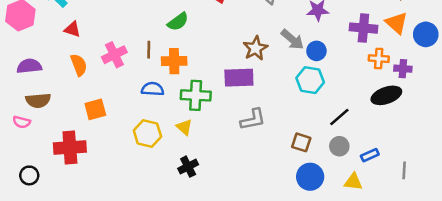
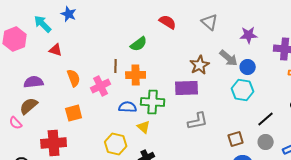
pink cross: (114, 55) -> (101, 86), moved
orange semicircle: (79, 65) -> (74, 78), moved
purple semicircle: (29, 66) -> (34, 82), moved
blue semicircle: (153, 89) -> (128, 107), moved
brown semicircle: (38, 100) -> (29, 106), turned 144
pink semicircle: (22, 122) -> (16, 123), turned 32
yellow hexagon: (147, 134) -> (116, 144), moved
brown square: (301, 142) -> (236, 139), turned -35

